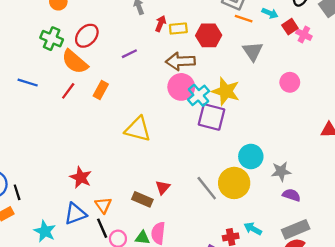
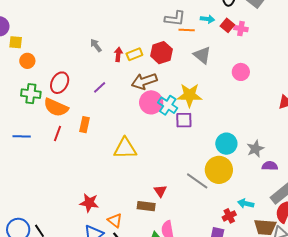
purple square: (212, 117) -> (184, 120), size x0.7

